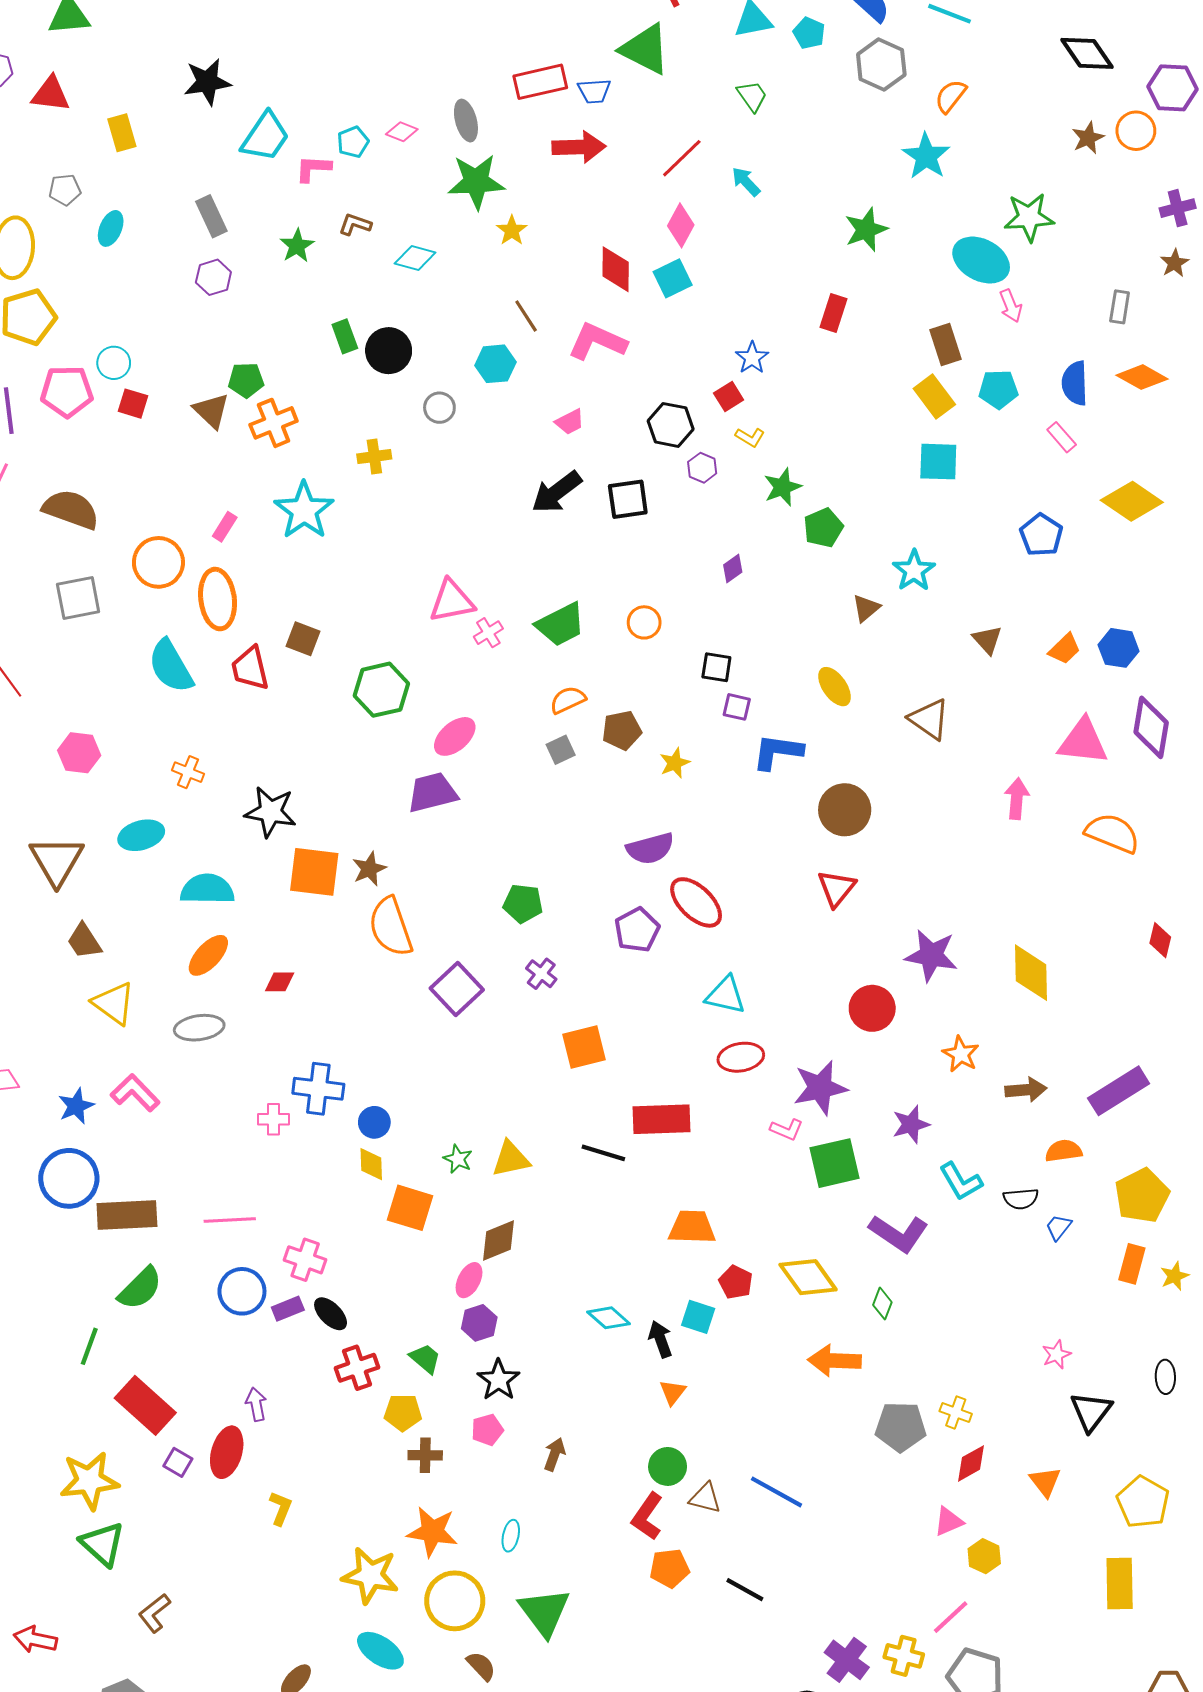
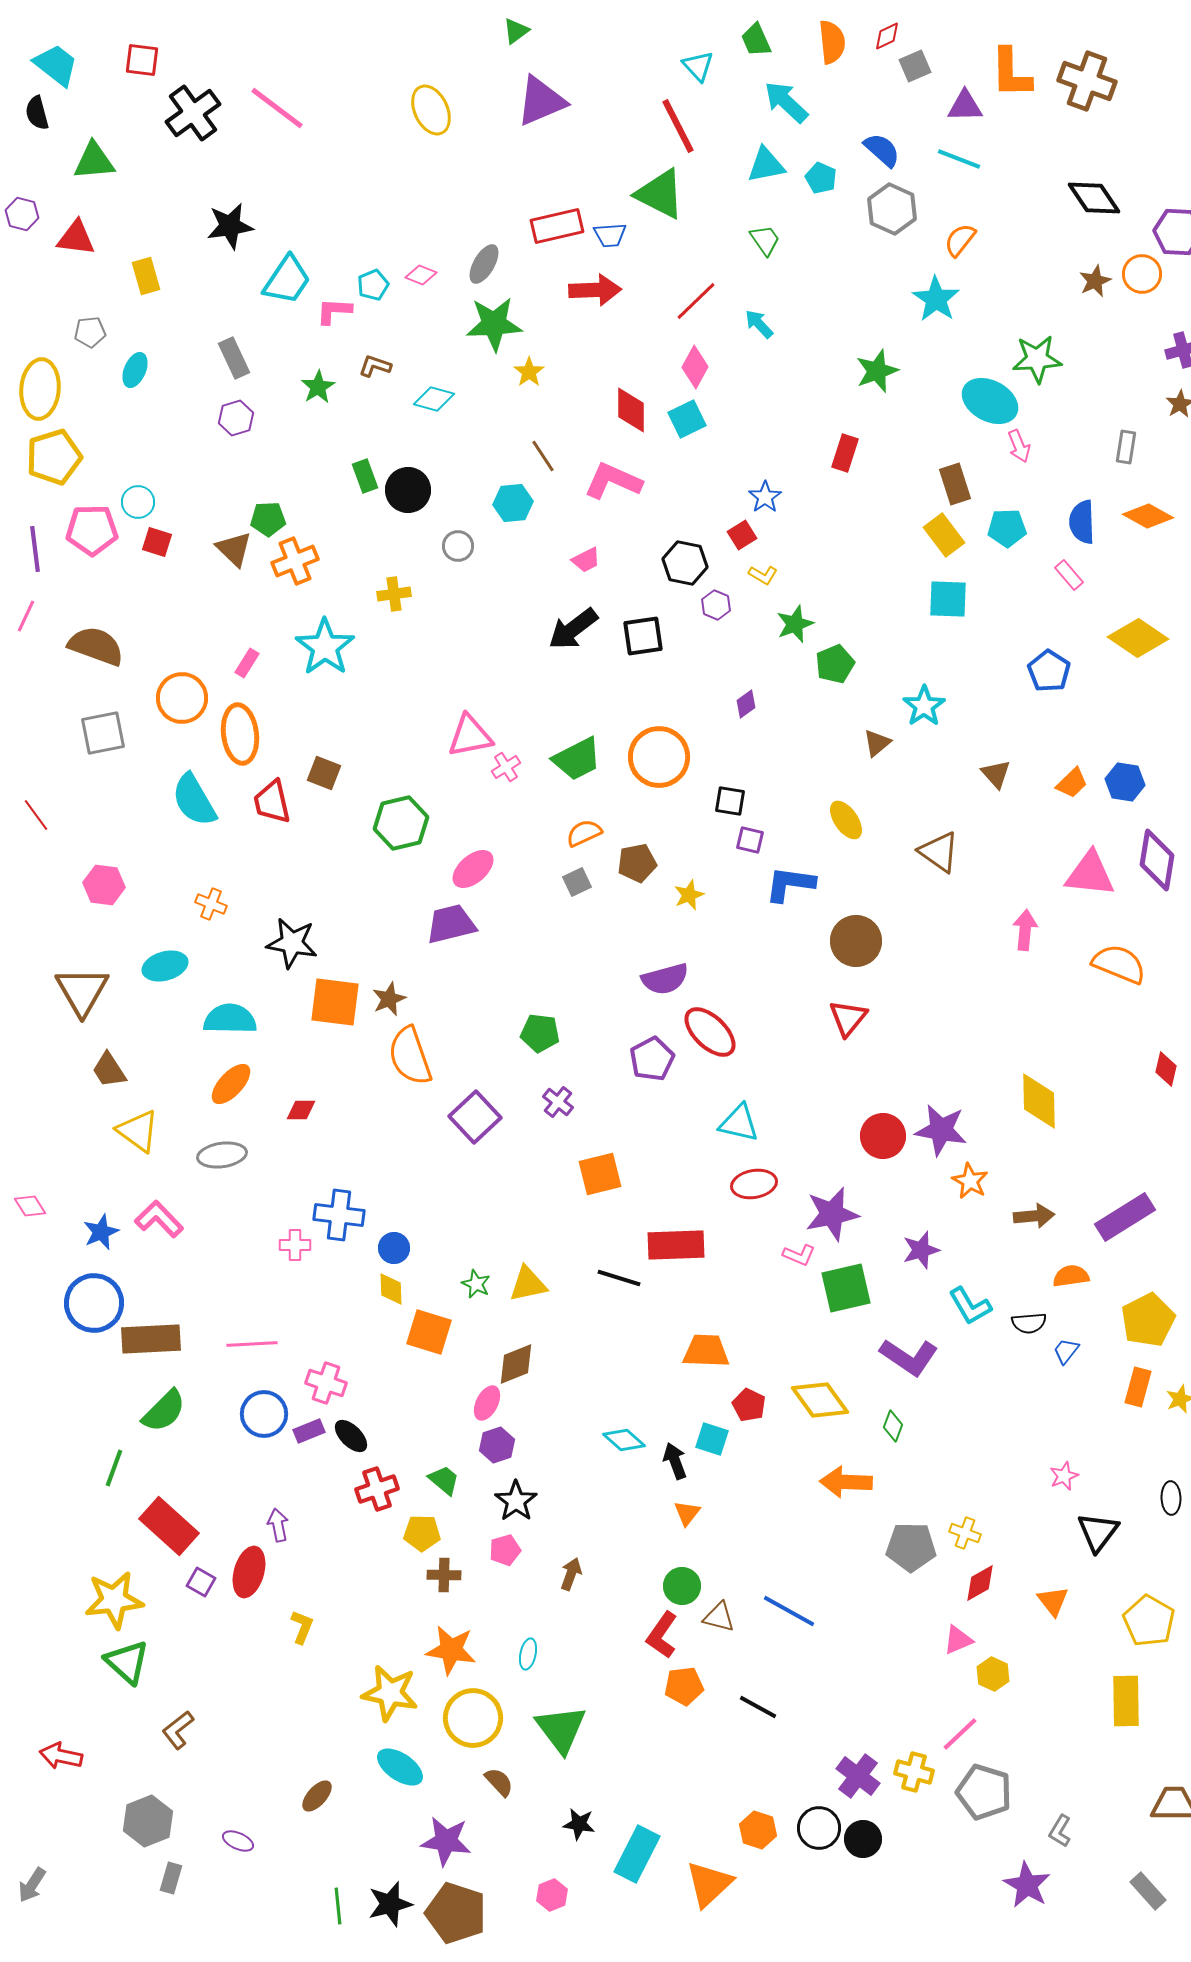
gray ellipse: (466, 121) -> (484, 264), turned 45
orange circle: (644, 622) -> (659, 757), size x1.8
purple star: (931, 955) -> (941, 1130), moved

